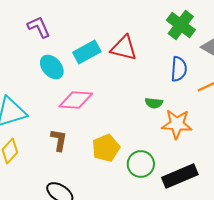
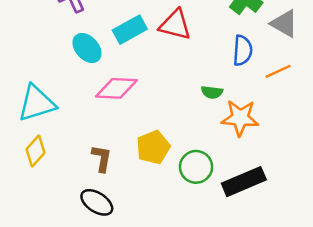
brown L-shape: (59, 140) -> (102, 158), moved

